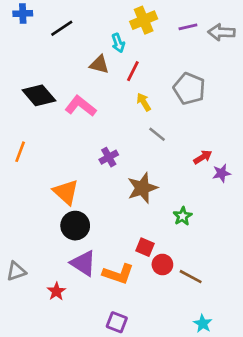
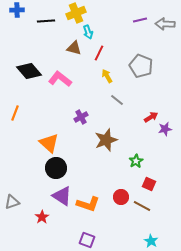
yellow cross: (144, 20) -> (76, 13), moved
black line: (62, 28) -> (46, 21), turned 30
red square: (145, 247) -> (149, 184), moved

